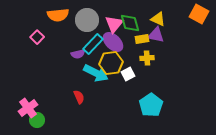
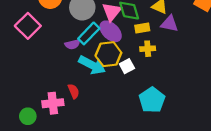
purple triangle: (156, 35) -> (169, 24), moved
pink square: (37, 37) -> (28, 26), size x1.6
pink cross: (28, 108) -> (53, 103), moved, turned 30

